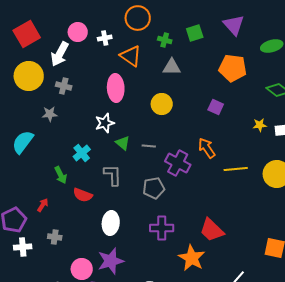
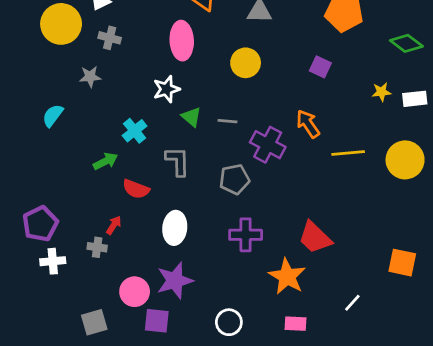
cyan semicircle: (23, 142) -> (53, 116), size x0.7
green arrow: (61, 175) -> (105, 161), turned -90
red arrow: (43, 205) -> (114, 225), moved

